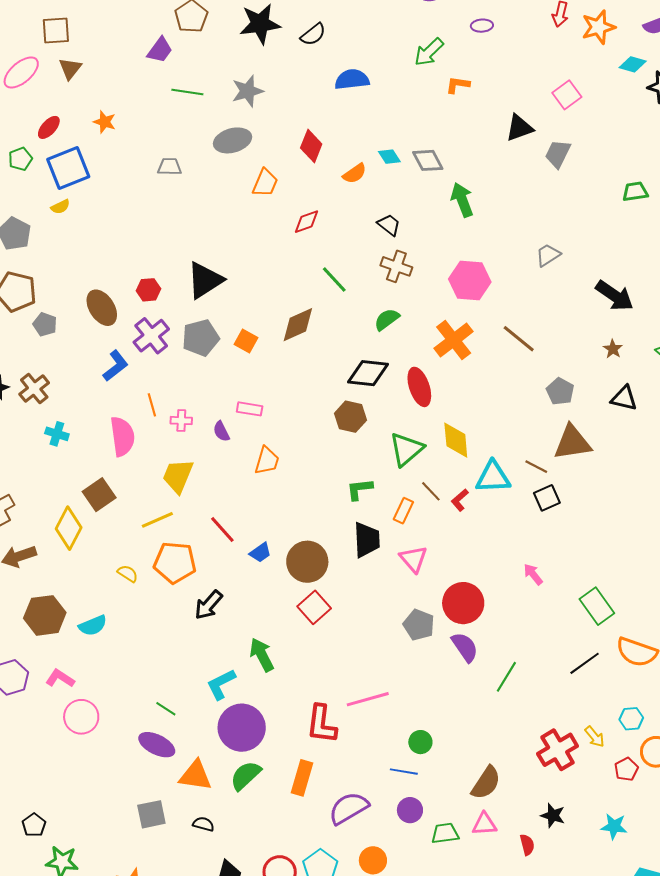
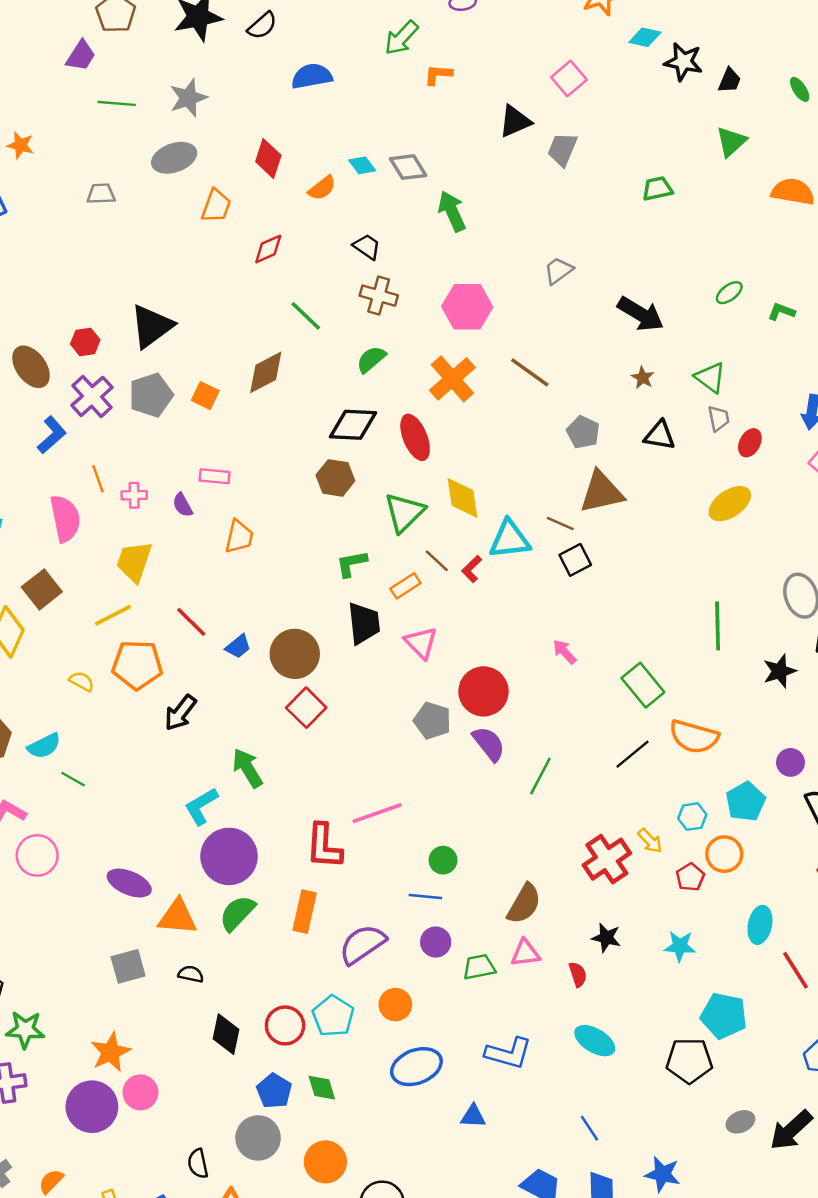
orange rectangle: (403, 511) -> (405, 586), turned 35
green line: (166, 709) -> (73, 779), moved

